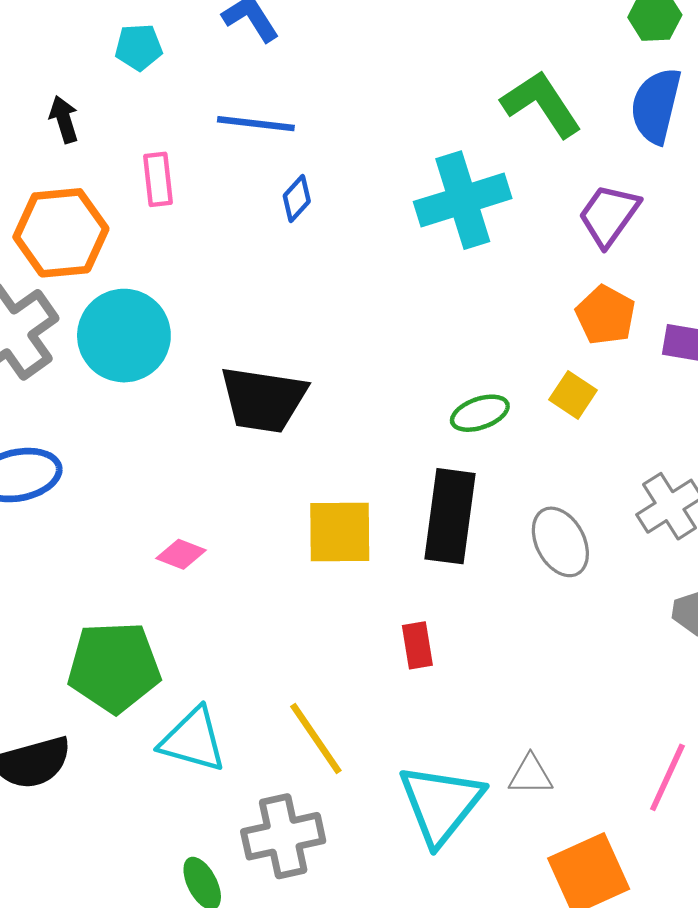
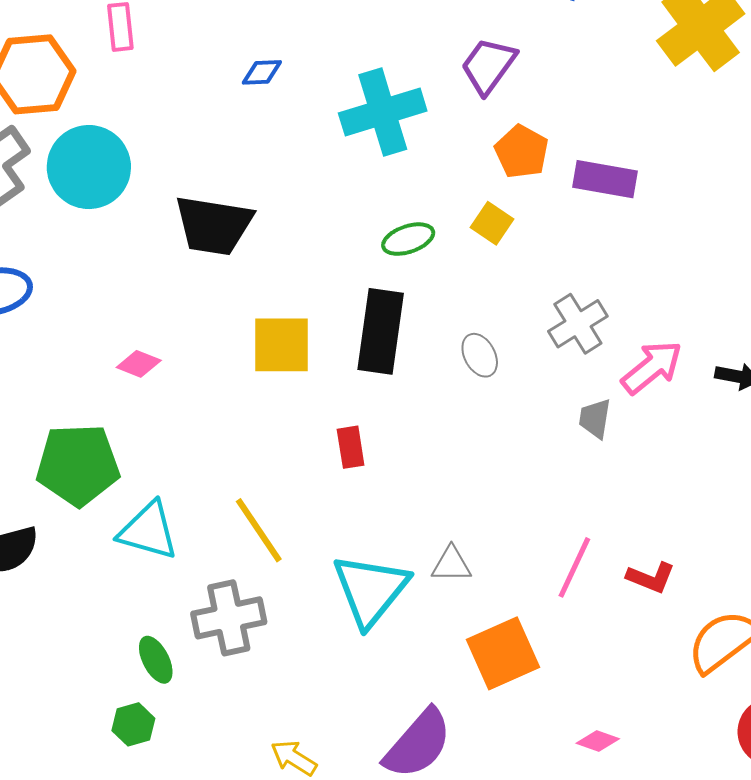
blue diamond: (297, 199) -> (262, 72), moved, turned 45
cyan cross: (463, 200) -> (383, 112), moved
purple trapezoid: (609, 215) -> (488, 66), moved
gray ellipse: (560, 542) -> (480, 355), size x0.7

